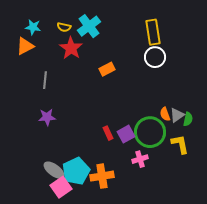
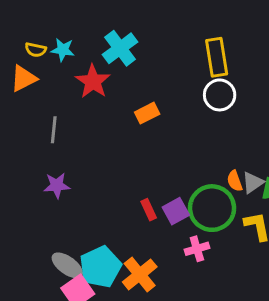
cyan star: (33, 27) -> (63, 50), moved
yellow semicircle: (64, 27) -> (36, 50), moved
orange cross: (102, 176) -> (140, 274), turned -30

